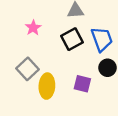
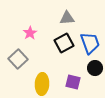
gray square: (27, 69) -> (18, 59), moved

